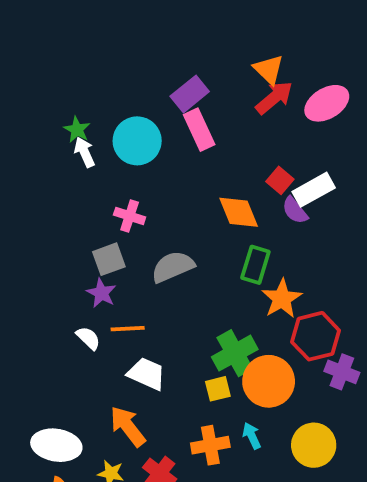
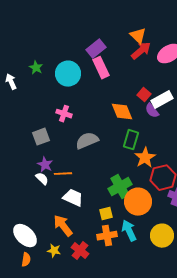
white arrow: (85, 152) -> (11, 82), moved
gray square: (109, 259) -> (41, 137), moved
purple star: (101, 293) -> (45, 165), moved
yellow square: (218, 389) -> (106, 214), moved
cyan arrow: (252, 436) -> (129, 231), size x1.5
white ellipse: (56, 445) -> (25, 236), turned 35

